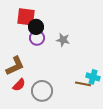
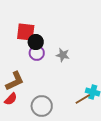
brown line: (83, 84) -> (83, 99), turned -42
red semicircle: (19, 85) -> (11, 99), moved

